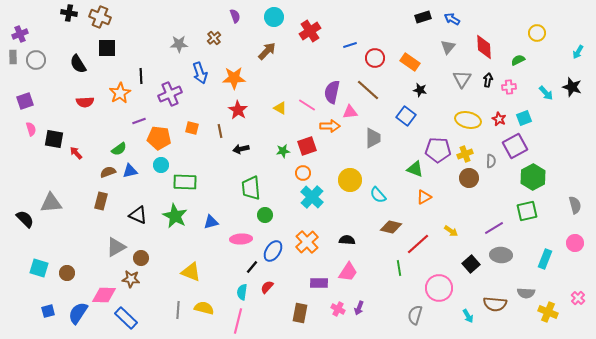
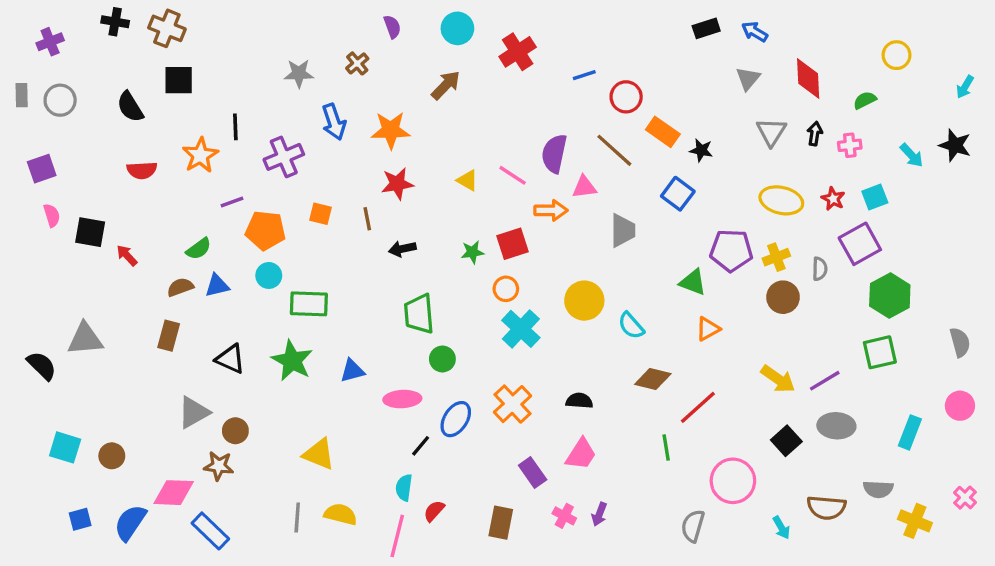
purple cross: (20, 34) -> (50, 42), moved
orange rectangle: (410, 62) -> (663, 132), moved
red star: (238, 110) -> (397, 184), turned 30
yellow arrow: (451, 231) -> (778, 379), moved, size x1.5
purple rectangle: (319, 283) -> (533, 472), turned 54
red semicircle: (267, 287) -> (434, 511), moved

